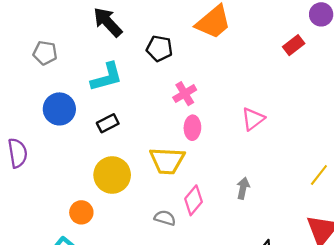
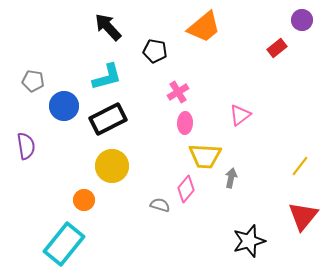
gray pentagon: (45, 53) -> (33, 81), moved
black rectangle: (108, 123) -> (108, 119), size x1.8
yellow trapezoid: (167, 161) -> (205, 156), moved

